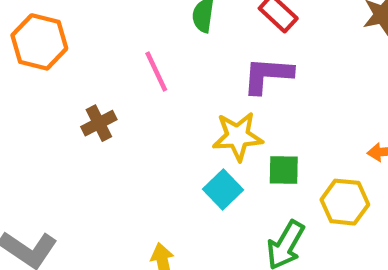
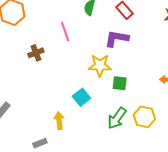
cyan square: (223, 189) -> (81, 97), moved
yellow hexagon: (345, 202) -> (144, 117), moved

